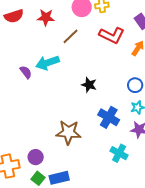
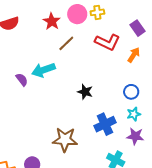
red star: (46, 17) -> (52, 21), moved, turned 30
blue cross: (109, 117) -> (105, 124), turned 35

